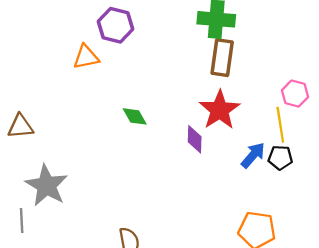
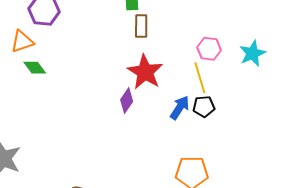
brown rectangle: (222, 58) -> (141, 26), size x0.7
green diamond: (135, 116) -> (35, 68), moved
purple diamond: (195, 139) -> (127, 101), turned 40

